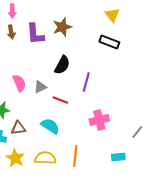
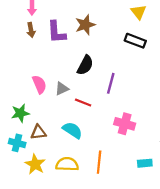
pink cross: (99, 120) -> (125, 124), turned 30

